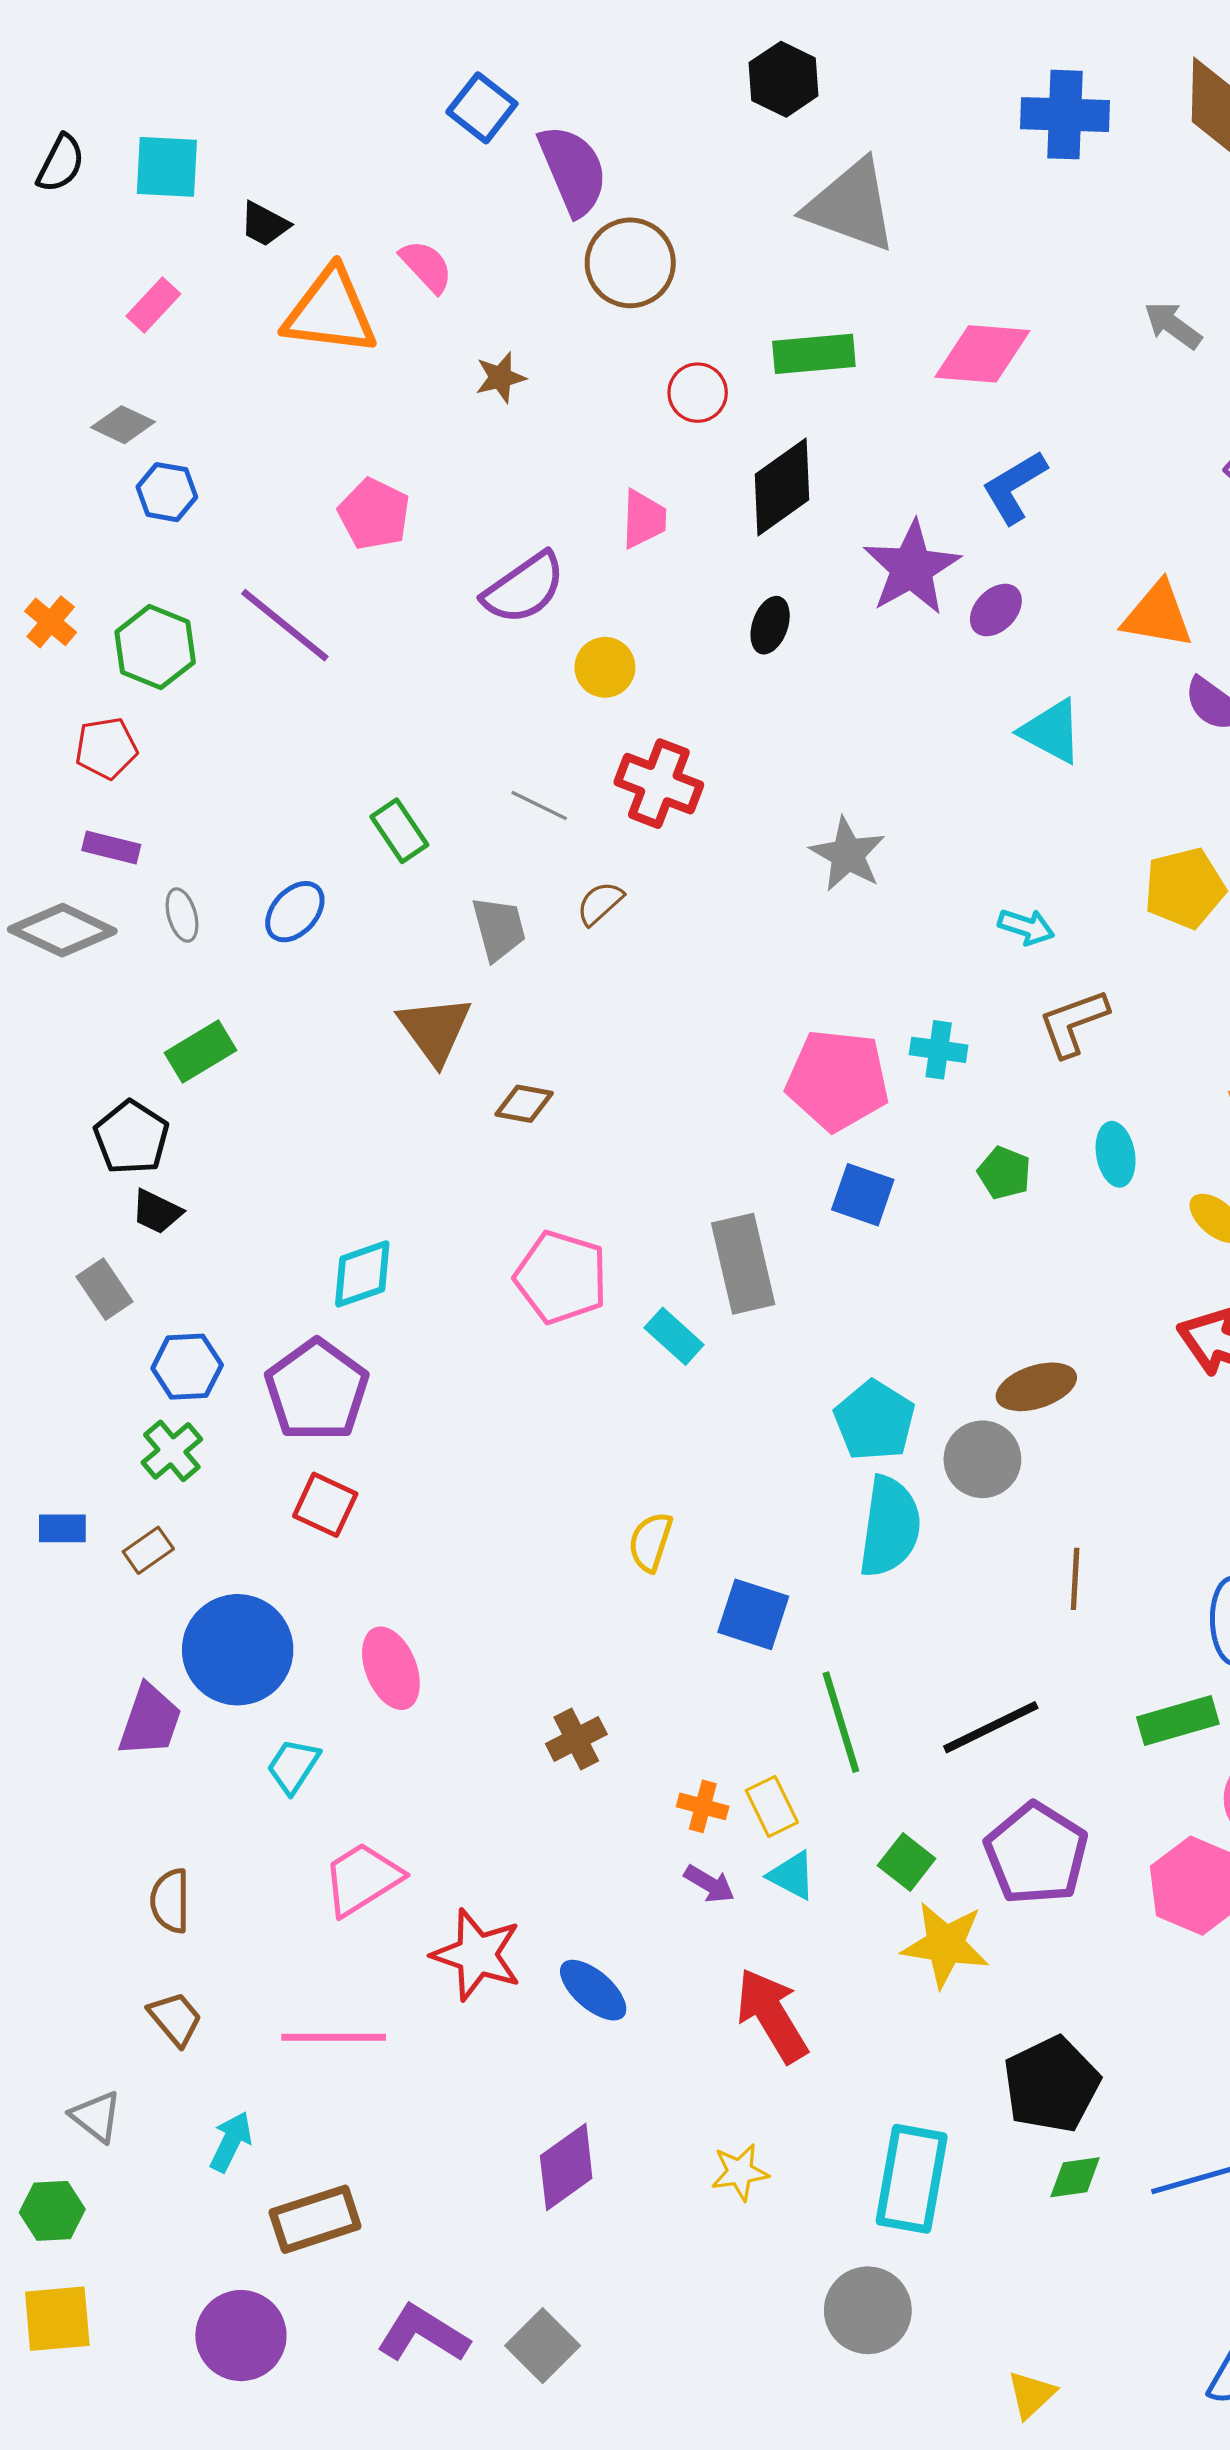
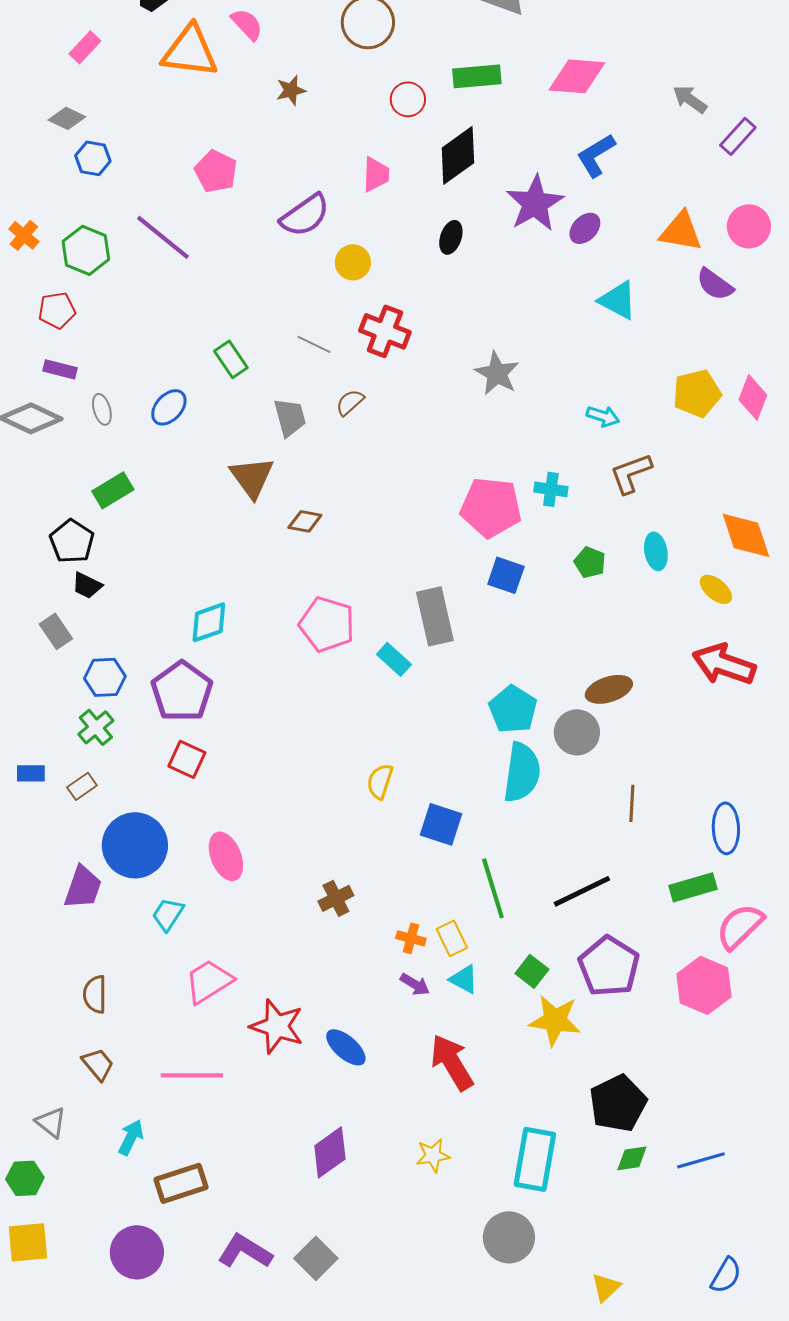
gray arrow: (1173, 325) -> (690, 99), moved

